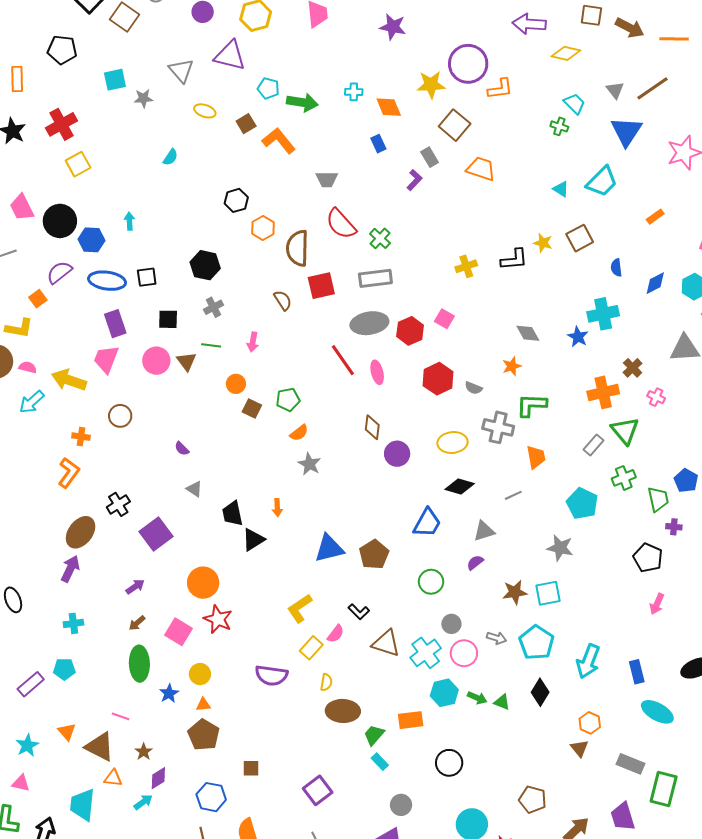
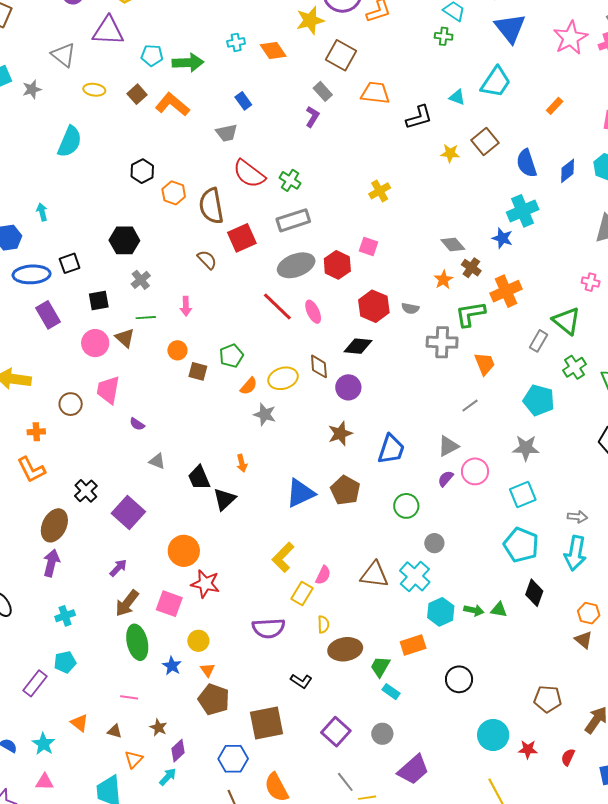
blue rectangle: (378, 144) -> (243, 101), moved
cyan semicircle: (170, 157) -> (70, 142), size x1.8
black L-shape: (514, 259) -> (419, 117), moved
blue semicircle: (616, 268) -> (527, 163), size x1.6
pink trapezoid: (106, 359) -> (108, 390), moved
brown cross: (633, 368) -> (471, 268), moved
orange cross: (603, 392) -> (506, 291), moved
yellow ellipse: (453, 443) -> (283, 378), moved
orange L-shape: (69, 473) -> (31, 470), turned 128
black diamond: (460, 487) -> (358, 346), moved
brown star: (515, 592) -> (340, 434), moved
black L-shape: (359, 612) -> (301, 681), moved
brown arrow: (137, 623) -> (127, 603), size x1.6
gray arrow: (497, 638) -> (577, 517), moved
pink circle: (464, 653) -> (475, 471), moved
orange triangle: (203, 705) -> (208, 670), turned -49
brown triangle: (100, 747) -> (115, 731), size x0.5
brown square: (251, 768) -> (267, 723), size x2.0
orange triangle: (113, 778) -> (134, 759), turned -42
gray circle: (401, 805) -> (382, 734), moved

